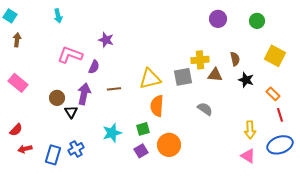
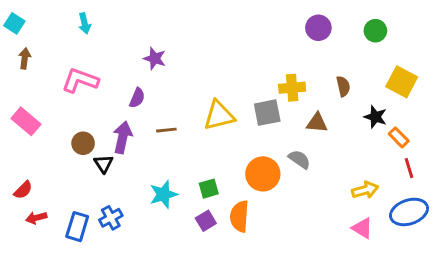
pink L-shape: (70, 55) -> (80, 80), moved
brown triangle: (215, 75) -> (317, 123), moved
black star: (246, 80) -> (375, 117), moved
orange semicircle: (157, 106) -> (239, 216), moved
yellow arrow: (250, 130) -> (365, 190), turned -102
orange circle: (169, 145) -> (263, 174), moved

